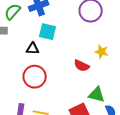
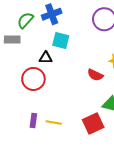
red circle: (35, 77) -> (33, 79), moved

